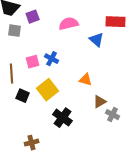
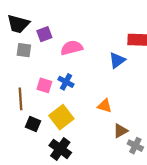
pink semicircle: (69, 24) -> (72, 48), moved
blue triangle: (97, 40) -> (117, 60), turned 42
pink square: (33, 62) -> (44, 85), turned 32
black cross: (63, 118) -> (60, 149), moved

